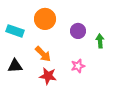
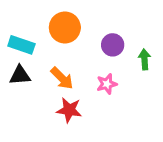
black triangle: (15, 66) -> (20, 75), moved
pink star: (78, 66) -> (107, 84), moved

